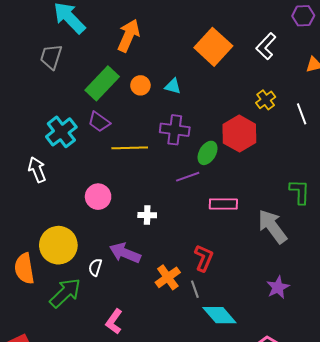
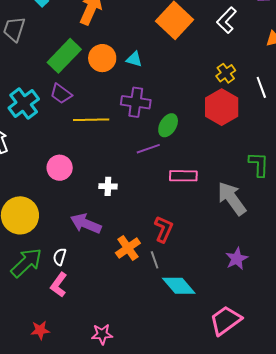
orange circle: (140, 85) -> (102, 58), size x1.4
red hexagon: (239, 134) -> (222, 107), moved
white semicircle: (95, 267) -> (60, 257), moved
pink L-shape: (114, 322) -> (59, 285), moved

